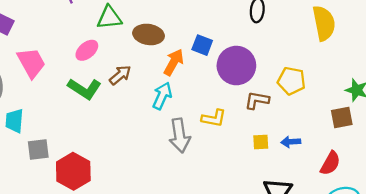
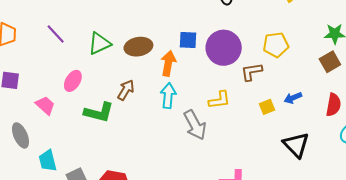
pink ellipse: (87, 50) -> (73, 81), moved
pink trapezoid: (31, 63) -> (45, 105), size x0.7

